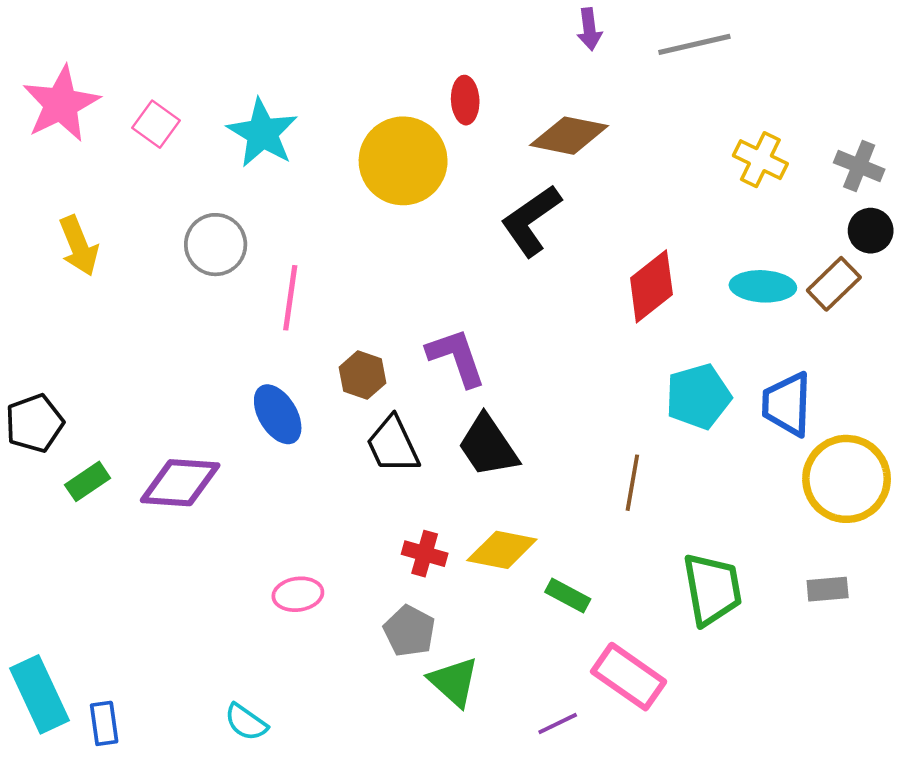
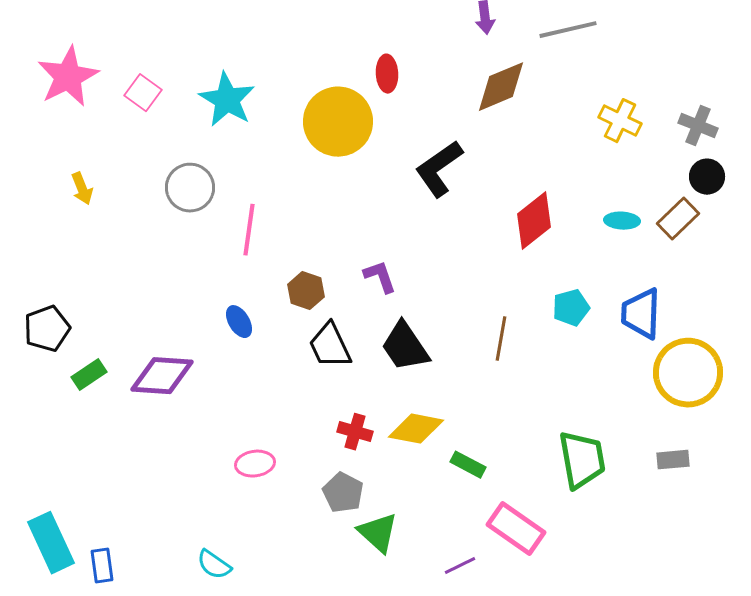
brown diamond: (569, 136) -> (501, 87), moved, turned -34
yellow arrow: (79, 246) -> (82, 189), size x0.7
cyan ellipse: (763, 286) -> (622, 221), size x0.7
purple L-shape: (456, 357) -> (380, 277), size x0.7
cyan pentagon: (698, 397) -> (571, 308), size x0.7
blue ellipse: (278, 414) -> (239, 322), size x0.7
brown line: (632, 483) -> (501, 339), moved

